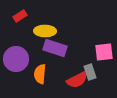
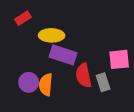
purple circle: (16, 59) -> (29, 82), moved, size x0.7
red semicircle: (77, 80) -> (84, 75), moved, turned 105

